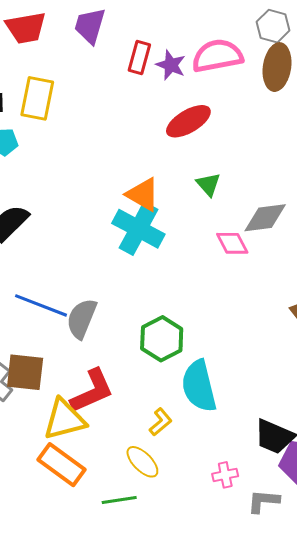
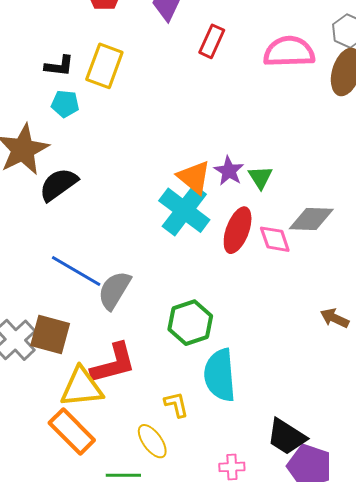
purple star: (171, 65) -> (229, 171), moved
red ellipse: (188, 121) -> (238, 230), moved, turned -48
yellow L-shape: (161, 422) -> (176, 405), turned -72

